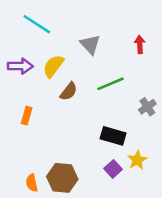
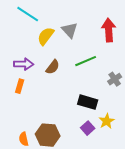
red arrow: (140, 44) -> (109, 30), size x1.6
purple arrow: (20, 66) -> (24, 64), moved
yellow semicircle: (53, 66) -> (46, 36), moved

